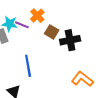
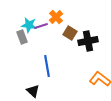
purple line: (22, 25) -> (41, 26), turned -40

